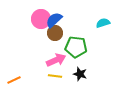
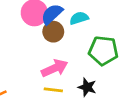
cyan semicircle: (103, 23) -> (79, 18), moved
green pentagon: (76, 47) -> (103, 51), moved

